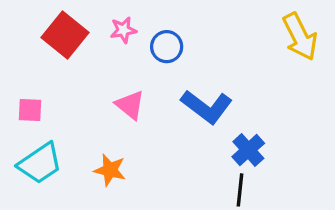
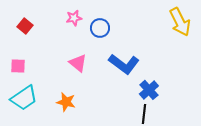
red square: (65, 35) -> (25, 26), moved, size x0.6

